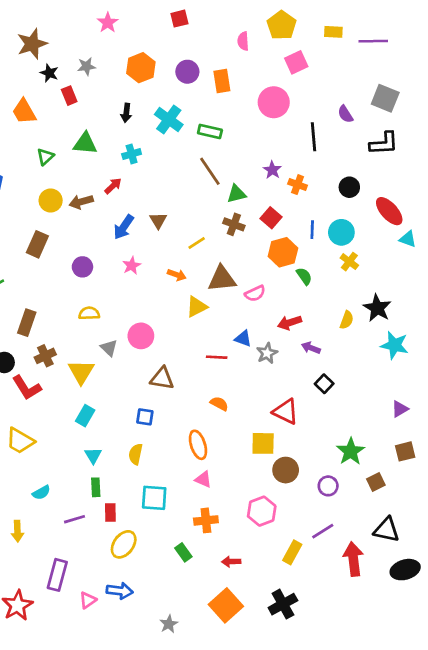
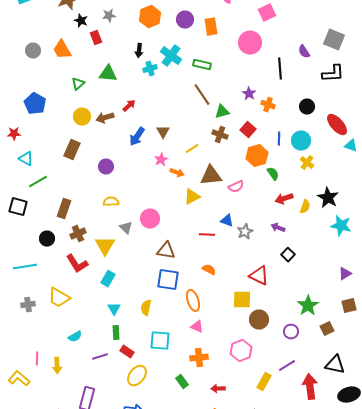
cyan cross: (132, 154) -> (150, 69), moved
pink star: (132, 266) -> (161, 160), moved
red arrow: (290, 323) -> (284, 199), moved
red L-shape: (27, 388) -> (77, 264), moved
blue square: (145, 417) -> (168, 280), moved, size x1.6
red rectangle: (110, 512) -> (127, 352), turned -56

